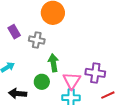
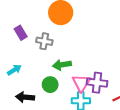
green arrow: (53, 63) -> (62, 65), turned -90
purple cross: (95, 73) -> (97, 83), moved

